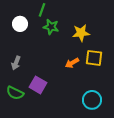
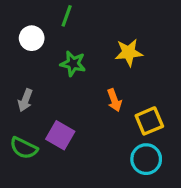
green star: (51, 27) -> (73, 64), moved
yellow square: (94, 58) -> (149, 121), moved, turned -30
orange arrow: (72, 63) -> (114, 100), turned -80

